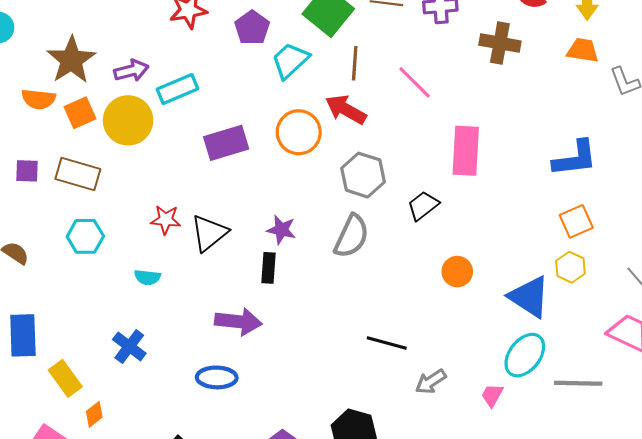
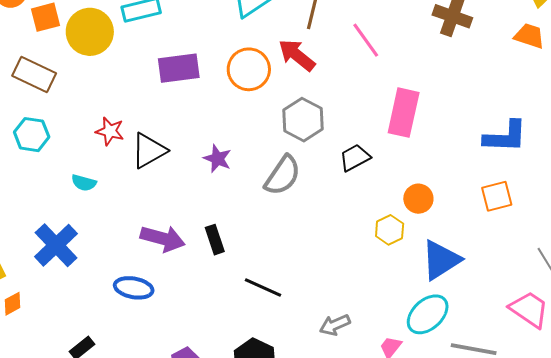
yellow hexagon: (570, 267) -> (390, 230), moved
black rectangle: (269, 268) -> (215, 240), moved, turned -32
orange circle: (457, 272) -> (418, 199), moved
blue triangle: (529, 297) -> (441, 260), turned 45
black line: (387, 343) -> (263, 288), moved
blue cross: (129, 346) -> (56, 245), size x1.4

